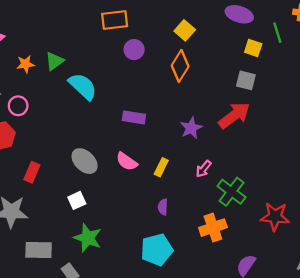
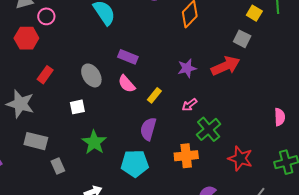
purple rectangle: (134, 117) -> (128, 57), moved
purple semicircle: (163, 207) -> (148, 129), size x1.6
green star: (88, 238) -> (94, 142), moved

